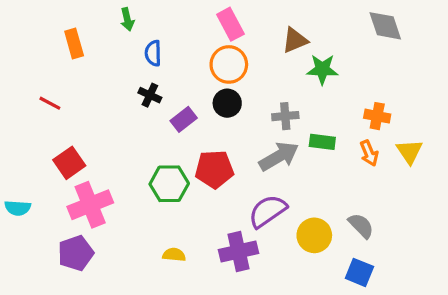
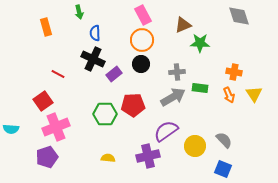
black cross: (150, 95) -> (93, 59), size x1.6
red line: (50, 103) -> (58, 74), moved

